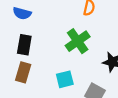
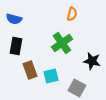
brown rectangle: (23, 72) -> (30, 70), moved, turned -36

